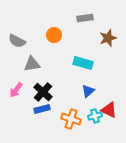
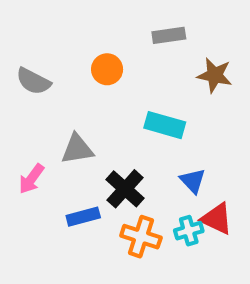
brown star: (108, 38) -> (215, 75), turned 30
gray triangle: (32, 64) -> (77, 149), moved
blue triangle: (88, 91) -> (193, 181), moved, turned -32
black cross: (43, 92) -> (125, 189), moved

